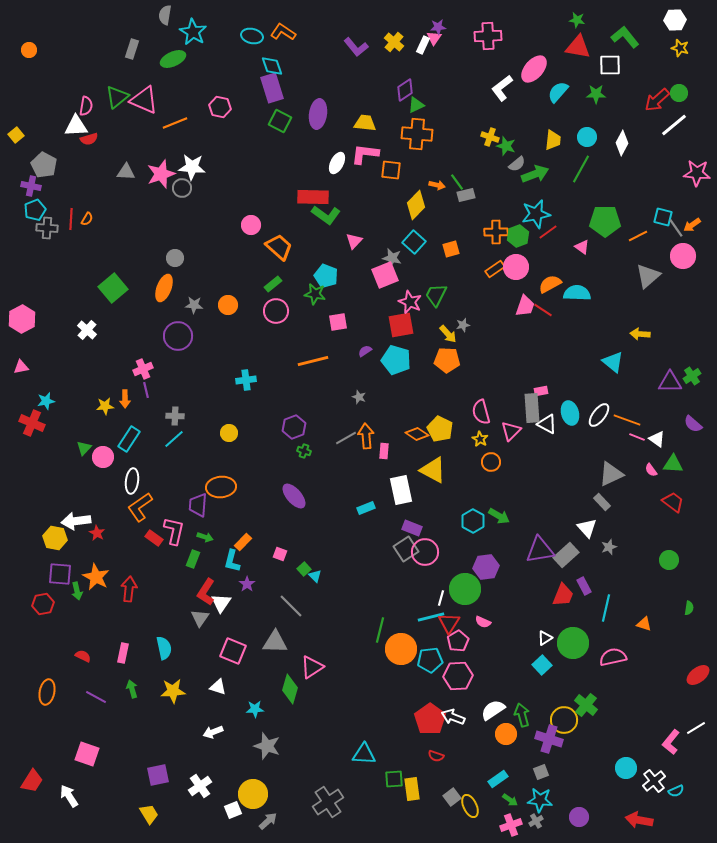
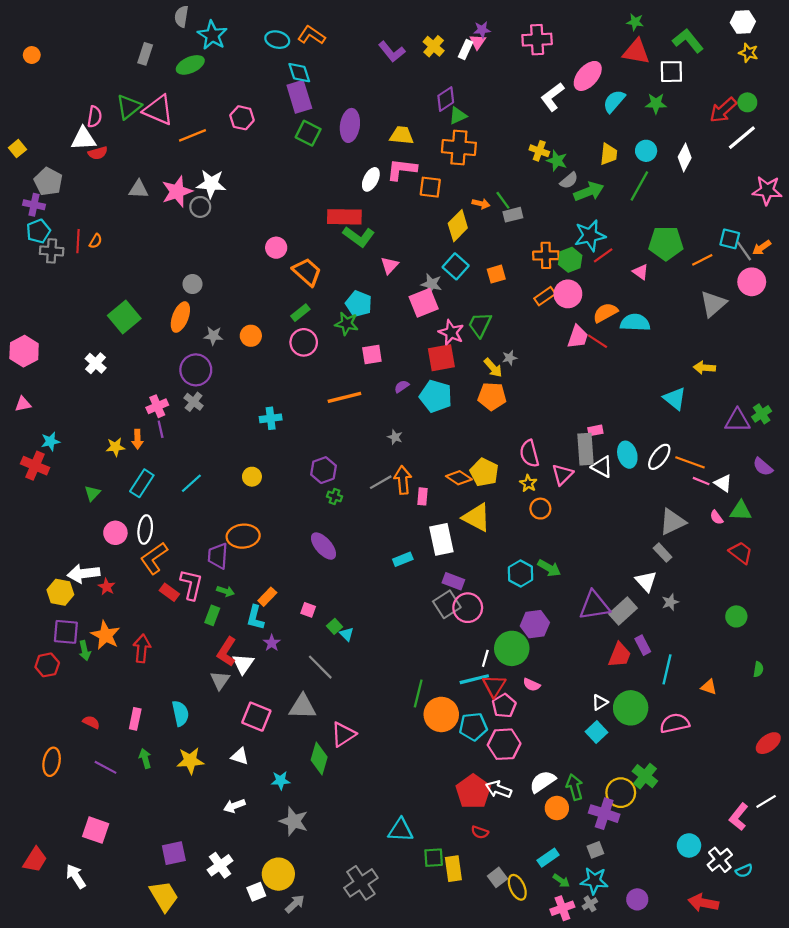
gray cross: (175, 416) -> (194, 402), moved, turned 36
pink circle: (103, 457) -> (115, 533), moved
yellow trapezoid: (149, 814) -> (164, 896), size x1.4

